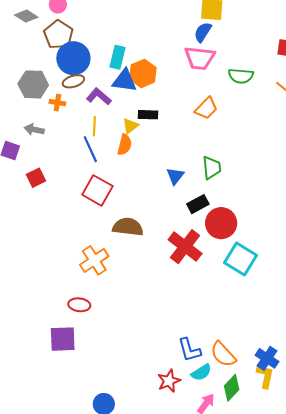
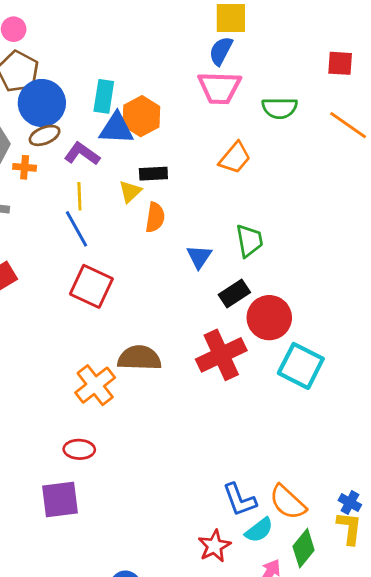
orange semicircle: (125, 145) -> (155, 217), moved
brown semicircle: (128, 227) -> (139, 358), moved
red cross: (185, 247) -> (221, 355), turned 32
blue cross: (267, 358) -> (350, 503), size x0.7

